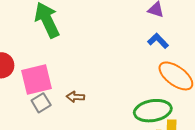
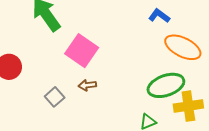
pink square: (36, 79) -> (82, 51), moved, turned -32

